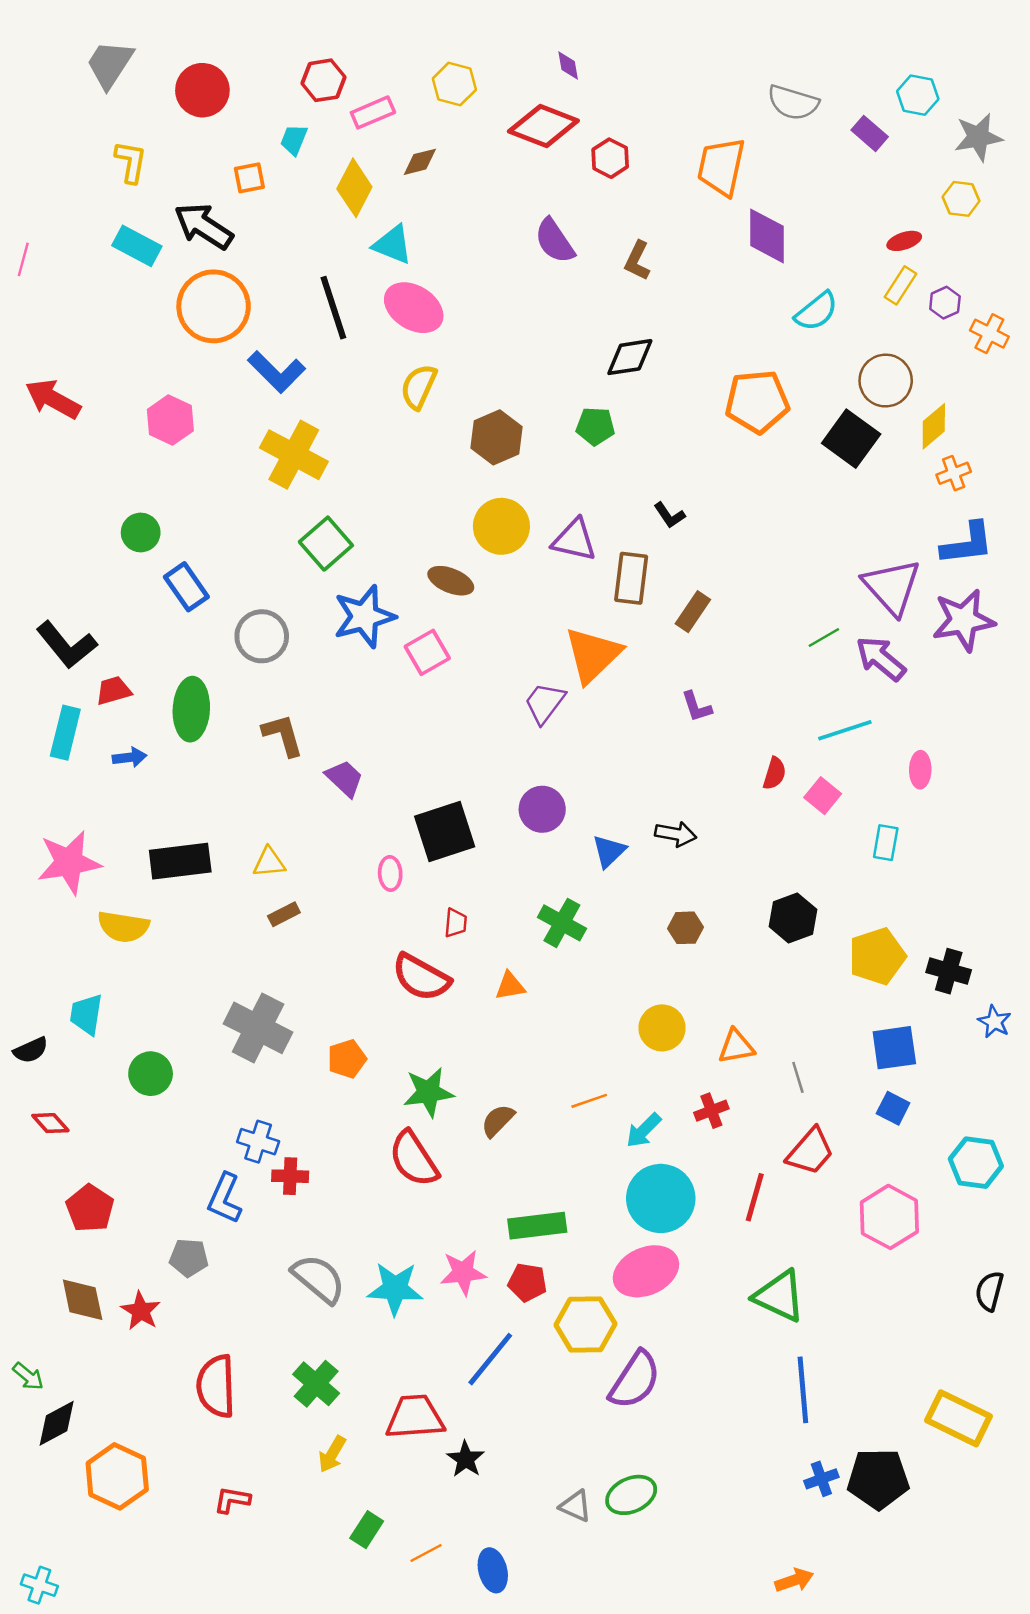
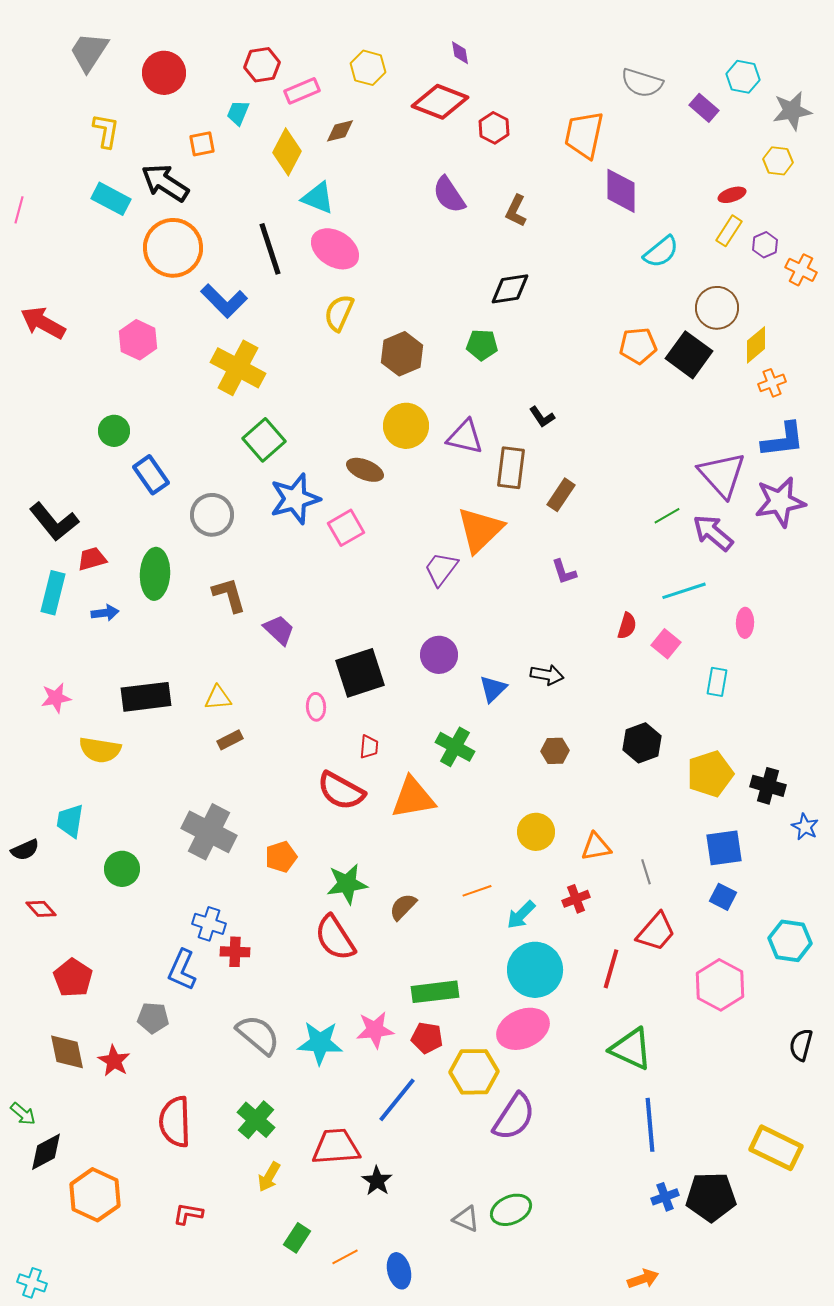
orange pentagon: (757, 402) -> (638, 346), moved, size x0.7
pink star: (69, 862) -> (56, 698), size x0.6
orange triangle: (510, 986) -> (413, 798), size x1.8

